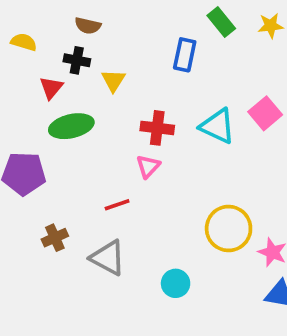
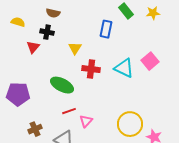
yellow triangle: (113, 80) -> (75, 48), moved
green ellipse: (71, 126) -> (62, 85), moved, turned 40
pink triangle: (148, 166) -> (86, 121), moved

